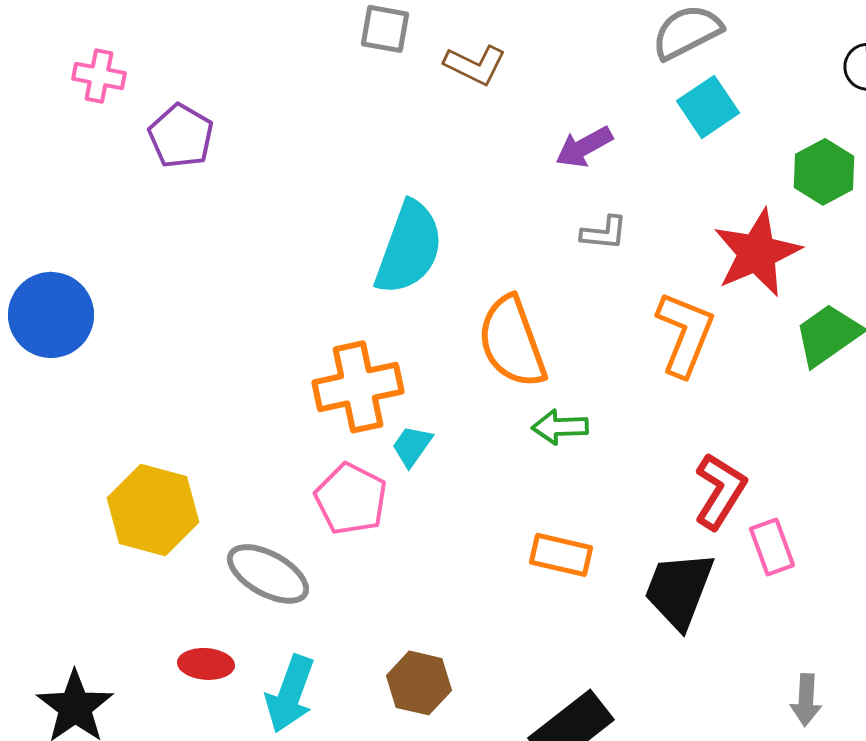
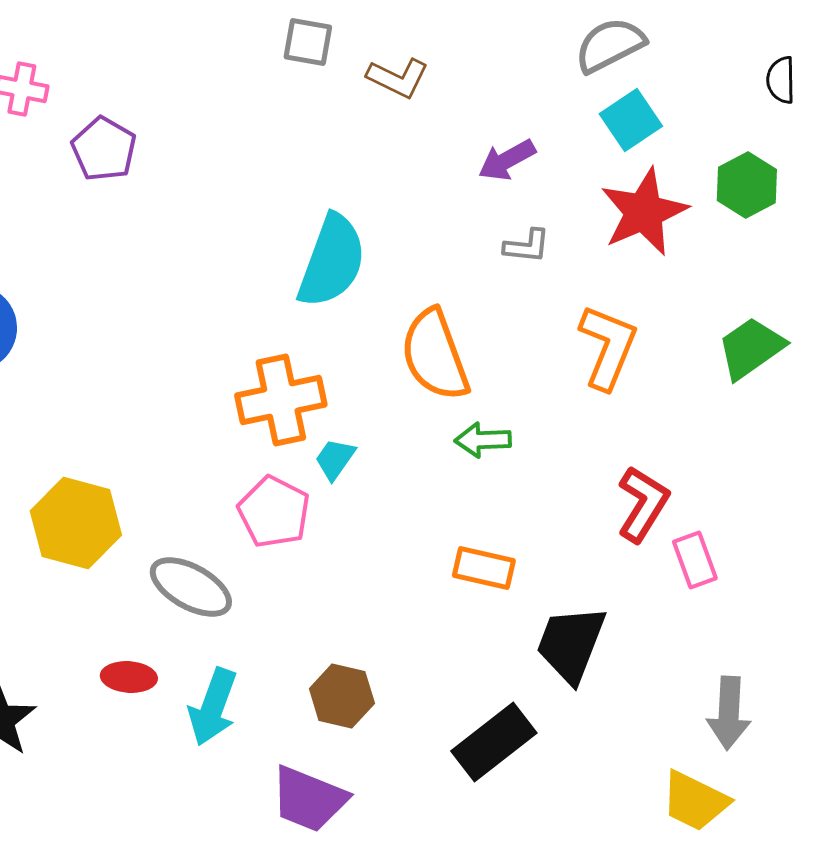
red star: (757, 253) -> (644, 212), moved
black trapezoid: (679, 590) -> (571, 644), moved
gray arrow: (806, 700) -> (729, 713), size x1.4

